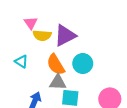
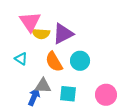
pink triangle: (31, 23) -> (30, 22), size x1.6
gray triangle: (58, 82) -> (43, 86), moved

